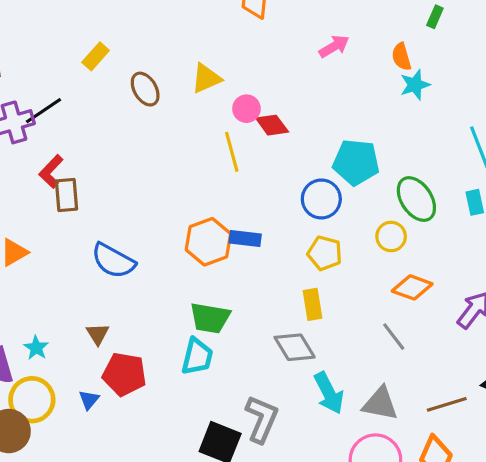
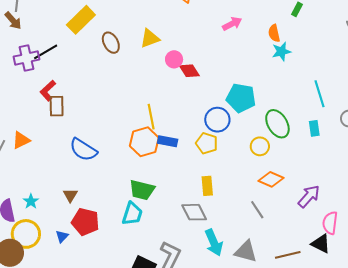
yellow rectangle: (96, 56) -> (81, 20), size x1.6
yellow line: (232, 152) -> (151, 117), moved
yellow pentagon: (325, 253) -> (207, 143), moved

